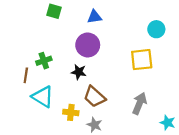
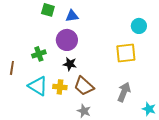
blue triangle: (94, 17) -> (72, 16), moved
purple circle: (88, 45) -> (67, 40), moved
brown line: (26, 75) -> (12, 68), moved
yellow cross: (71, 112) -> (60, 87), moved

